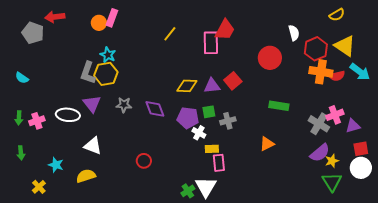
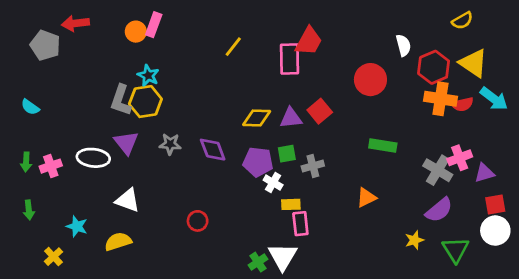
yellow star: (332, 161) -> (414, 240), moved

